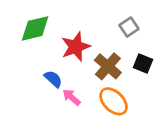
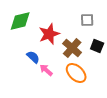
gray square: (129, 27) -> (87, 20), turned 32

